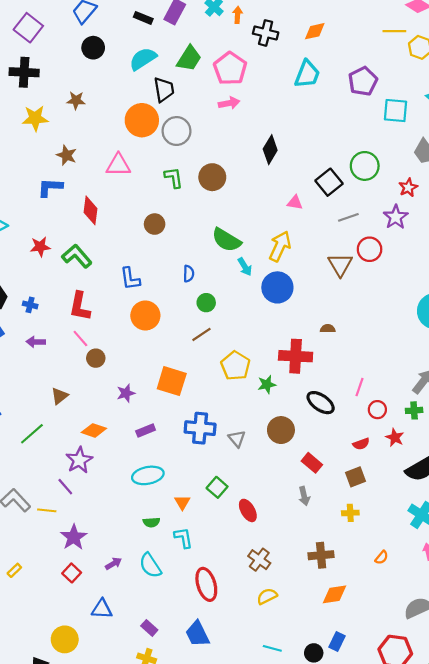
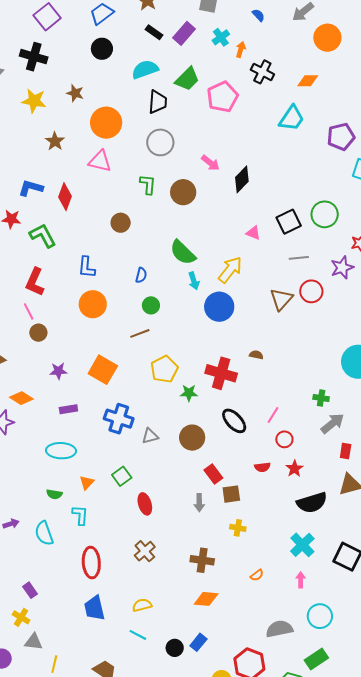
pink arrow: (229, 103) -> (210, 163), moved, turned 36
orange circle: (142, 120) -> (106, 123), moved
blue L-shape: (50, 187) -> (31, 188), moved
green cross: (414, 410) -> (321, 398), moved
gray triangle: (237, 439) -> (150, 436), turned 42
brown square: (356, 477) -> (231, 494), moved
yellow semicircle: (267, 596) -> (142, 605), moved
blue trapezoid: (197, 634) -> (94, 608), moved

